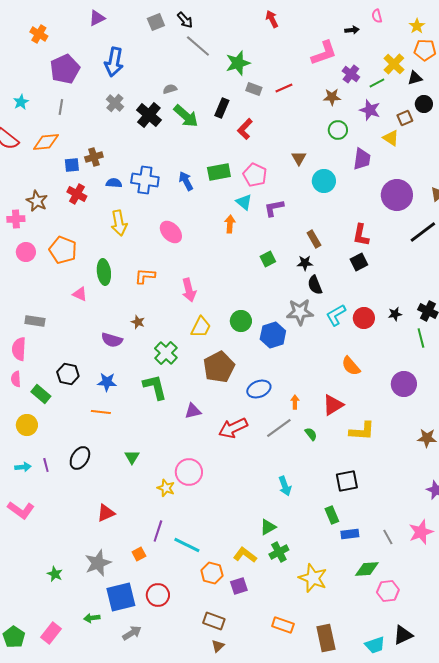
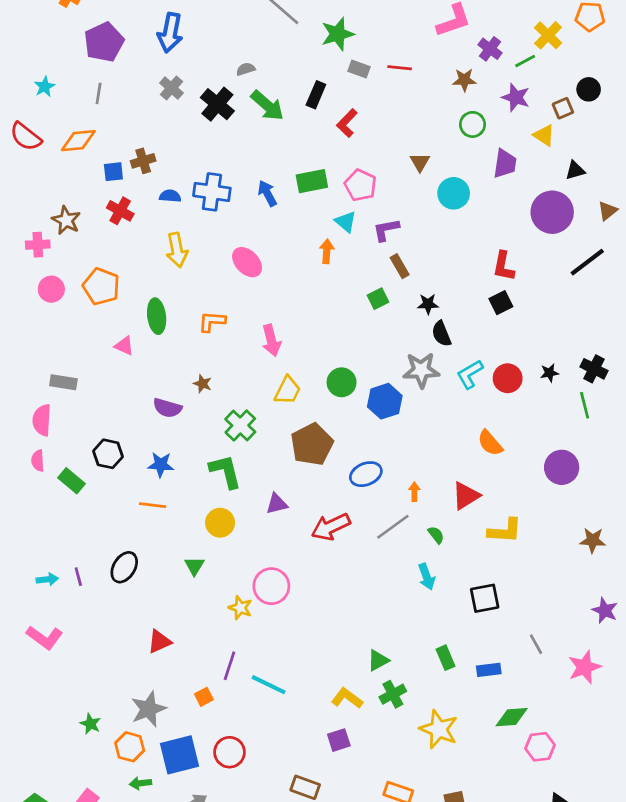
black triangle: (415, 78) -> (575, 170), moved
red line: (284, 88) -> (400, 68), turned 30
brown rectangle: (314, 239) -> (400, 266), moved
yellow circle: (27, 425) -> (220, 523), moved
cyan arrow: (285, 486) -> (427, 577), moved
green rectangle: (332, 515) -> (446, 658), moved
gray line: (388, 537) -> (536, 644), moved
orange hexagon: (212, 573) -> (130, 747), moved

